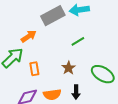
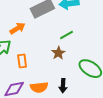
brown star: (69, 68) -> (58, 53), moved

